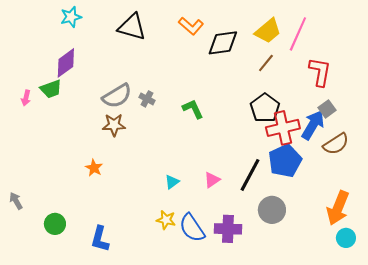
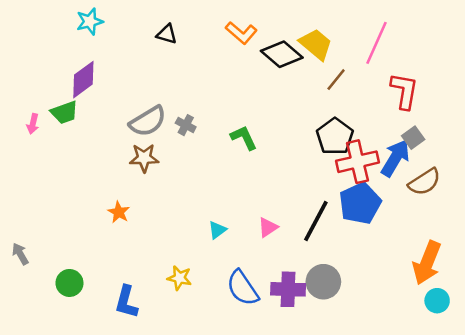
black triangle: (132, 27) -> (167, 34), size x0.6
yellow trapezoid: (268, 31) -> (316, 44), moved, turned -100
black diamond: (223, 43) -> (282, 54), turned 48
gray circle: (272, 210) -> (323, 282), moved
yellow star: (166, 220) -> (179, 278), moved

